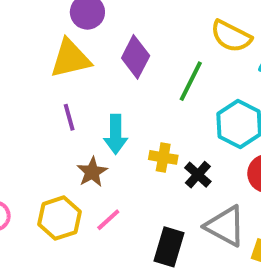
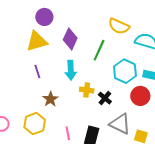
cyan arrow: (116, 134) -> (71, 70), moved
pink line: (108, 220) -> (68, 133), moved, turned -56

